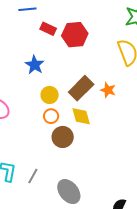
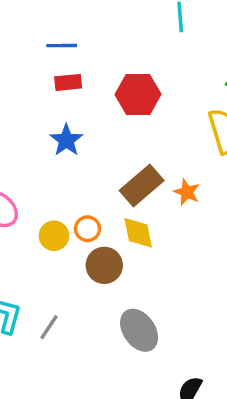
red rectangle: (48, 29) -> (68, 82), moved, turned -35
yellow circle: (50, 95) -> (54, 236), moved
gray ellipse: (69, 192) -> (139, 330), moved

